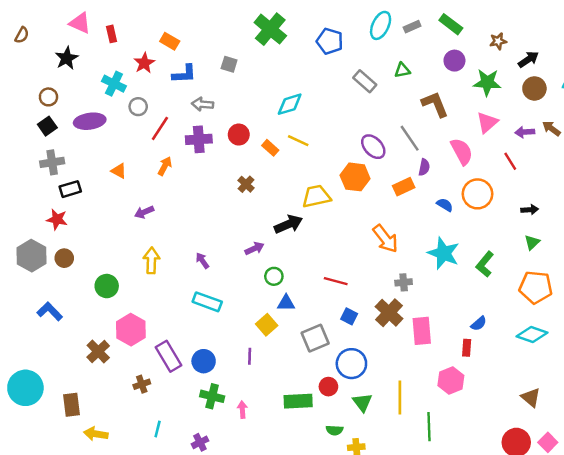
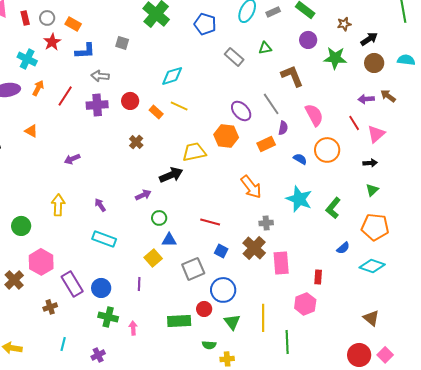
gray circle: (138, 107) -> (47, 18), moved
pink triangle: (487, 122) -> (376, 134), moved
orange arrow: (165, 166) -> (38, 88), moved
purple arrow: (144, 212) -> (72, 159), moved
blue semicircle: (479, 324) -> (343, 248), moved

